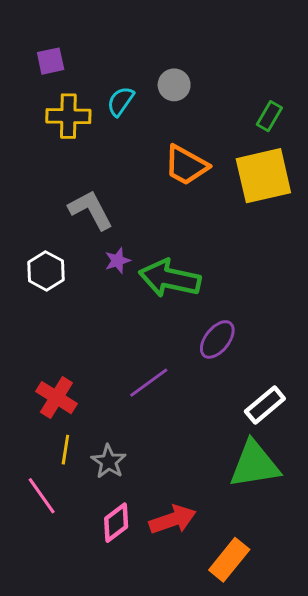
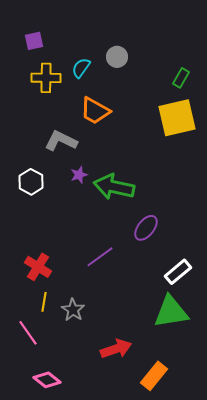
orange trapezoid: (186, 165) -> (95, 111), moved
gray L-shape: (91, 210) -> (61, 141), turned -36
pink diamond: (116, 523) -> (47, 380), moved, turned 76

